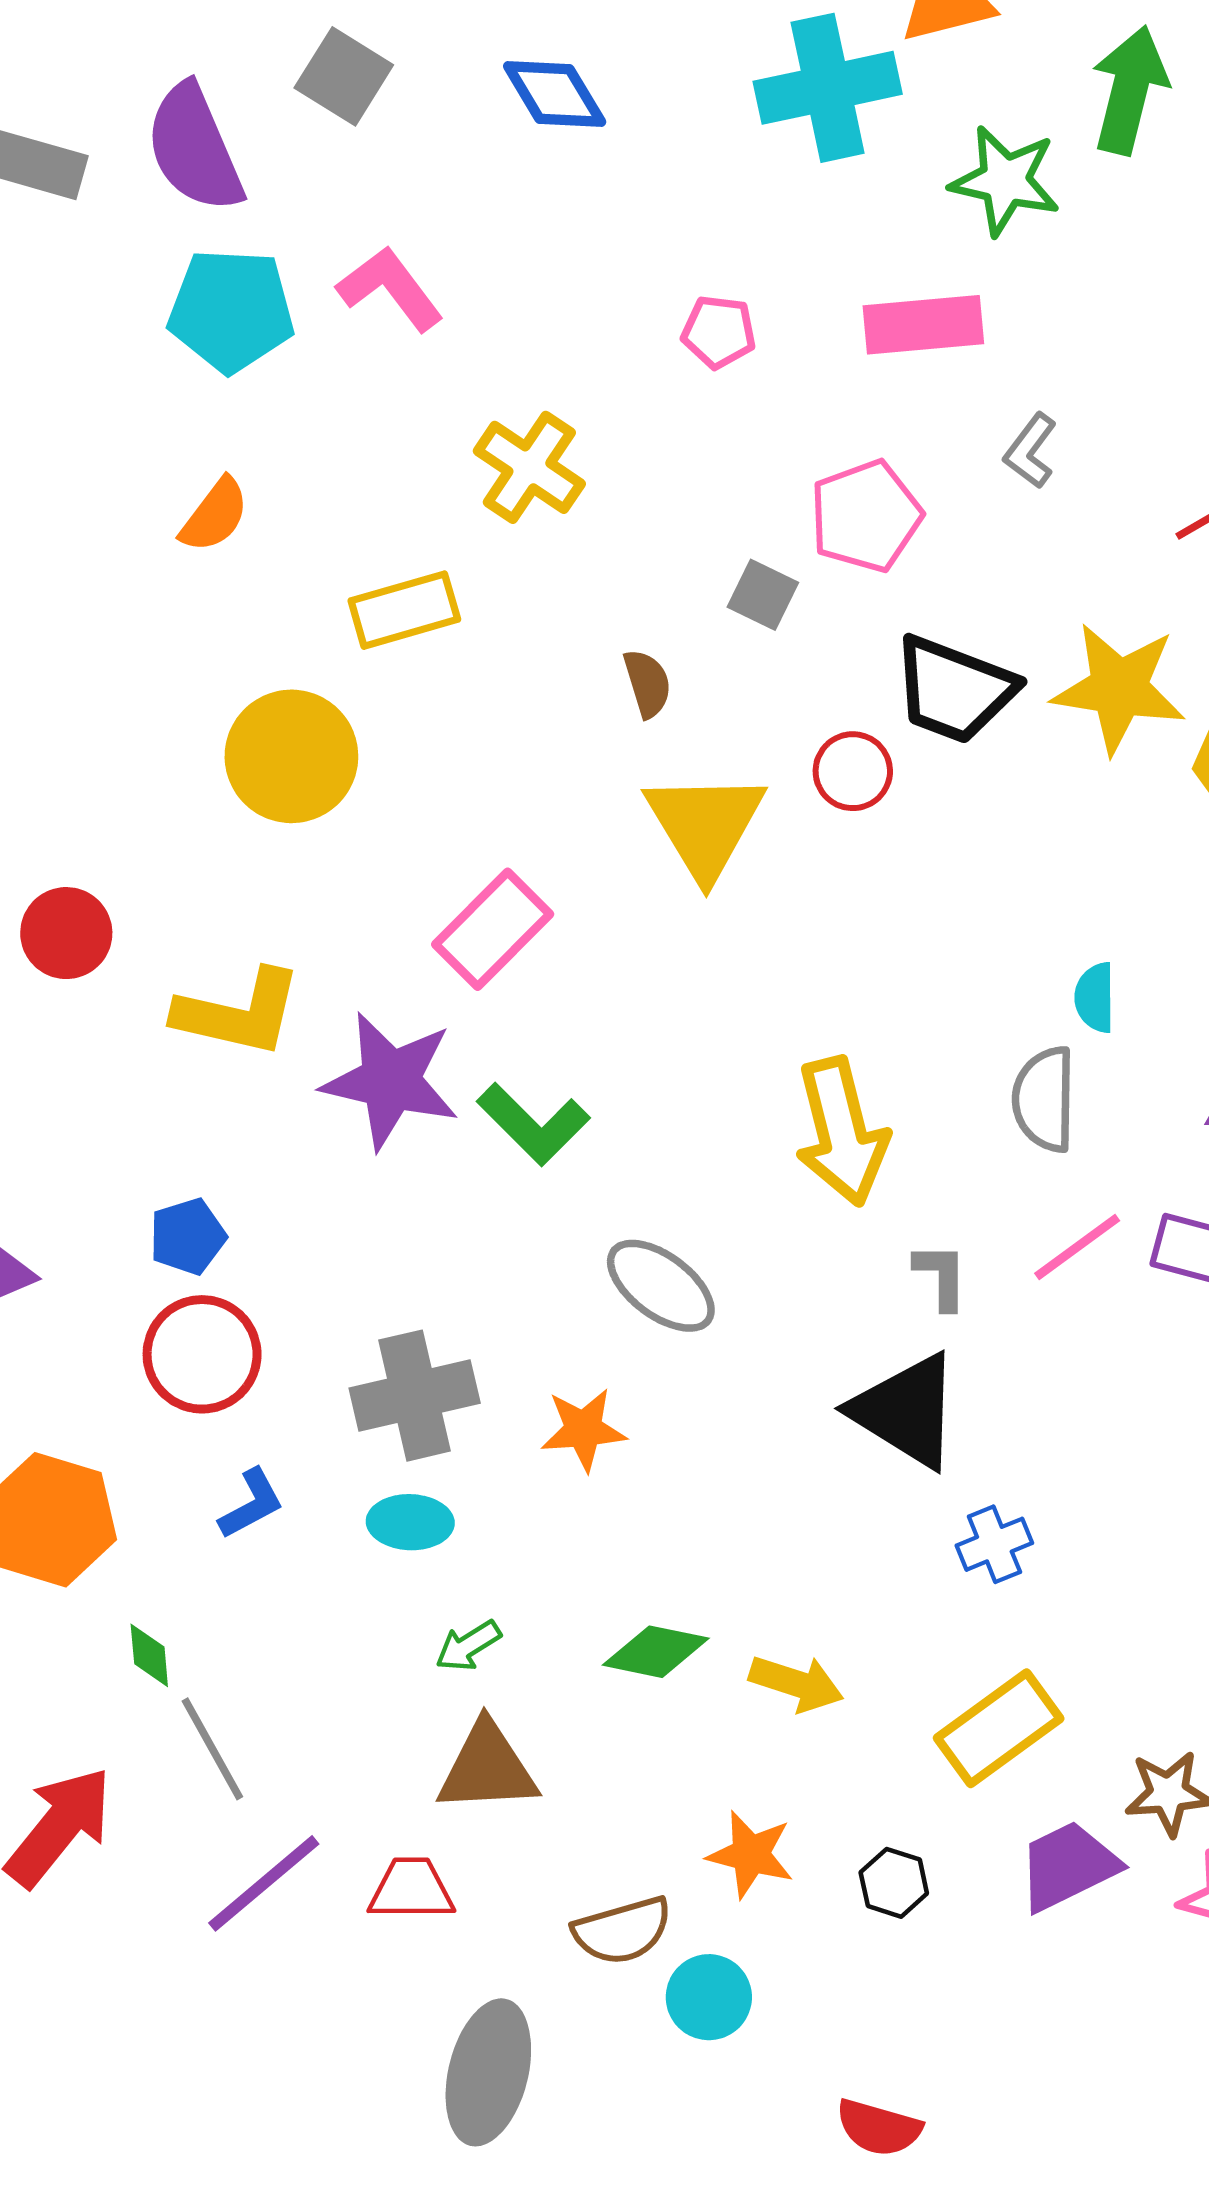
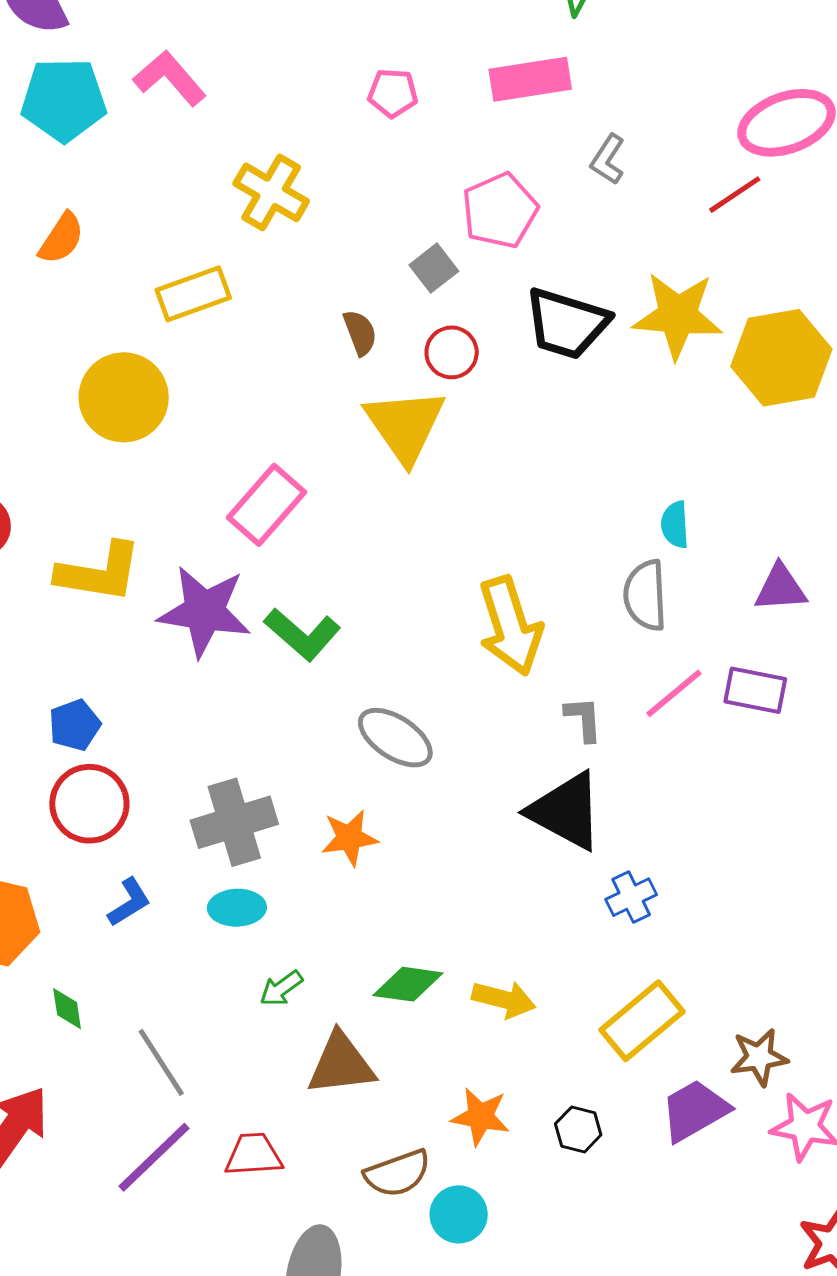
gray square: (763, 595) -> (434, 268), turned 30
red circle: (853, 771) -> (452, 352), moved
gray line: (212, 1749) -> (161, 1062), moved
brown triangle: (487, 1768) -> (341, 1064), moved

